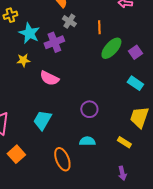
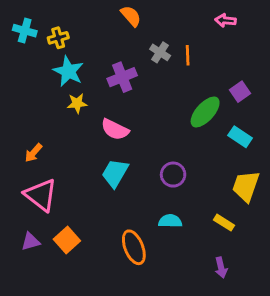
gray cross: (69, 21) -> (160, 52), moved
cyan star: (29, 33) -> (68, 71), moved
green ellipse: (111, 48) -> (205, 112), moved
cyan trapezoid: (42, 120) -> (115, 173), moved

